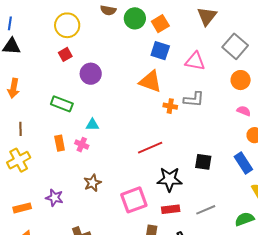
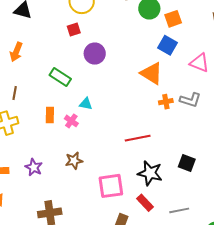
orange cross: (170, 106) -> (166, 102), turned -32
red rectangle: (171, 209) -> (145, 203), turned 42

